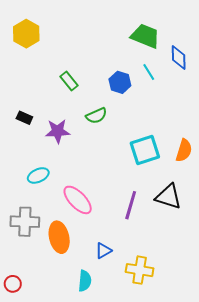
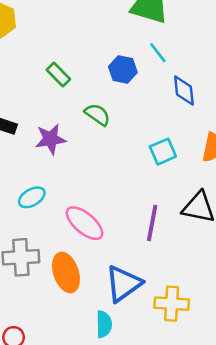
blue diamond: (179, 58) -> (184, 90), moved
green semicircle: (96, 116) -> (97, 115), turned -115
cyan square: (145, 150) -> (163, 152), size x0.7
blue triangle: (103, 251) -> (123, 284), size x1.8

